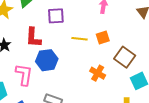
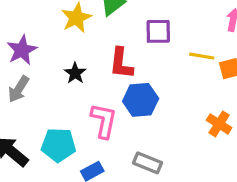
yellow line: (79, 39) -> (202, 56), moved

